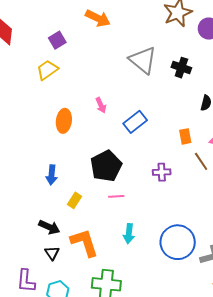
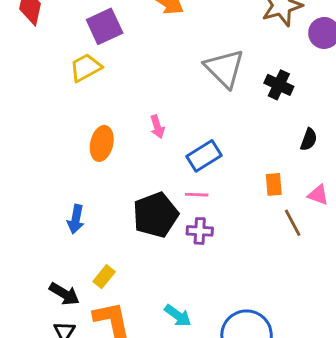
purple square: (57, 40) -> (105, 26), size x1.4
purple cross: (162, 172) -> (200, 231), moved
pink line: (116, 196) -> (197, 195), moved
yellow rectangle: (74, 200) -> (104, 277), moved
cyan arrow: (129, 234) -> (178, 315), turned -66

